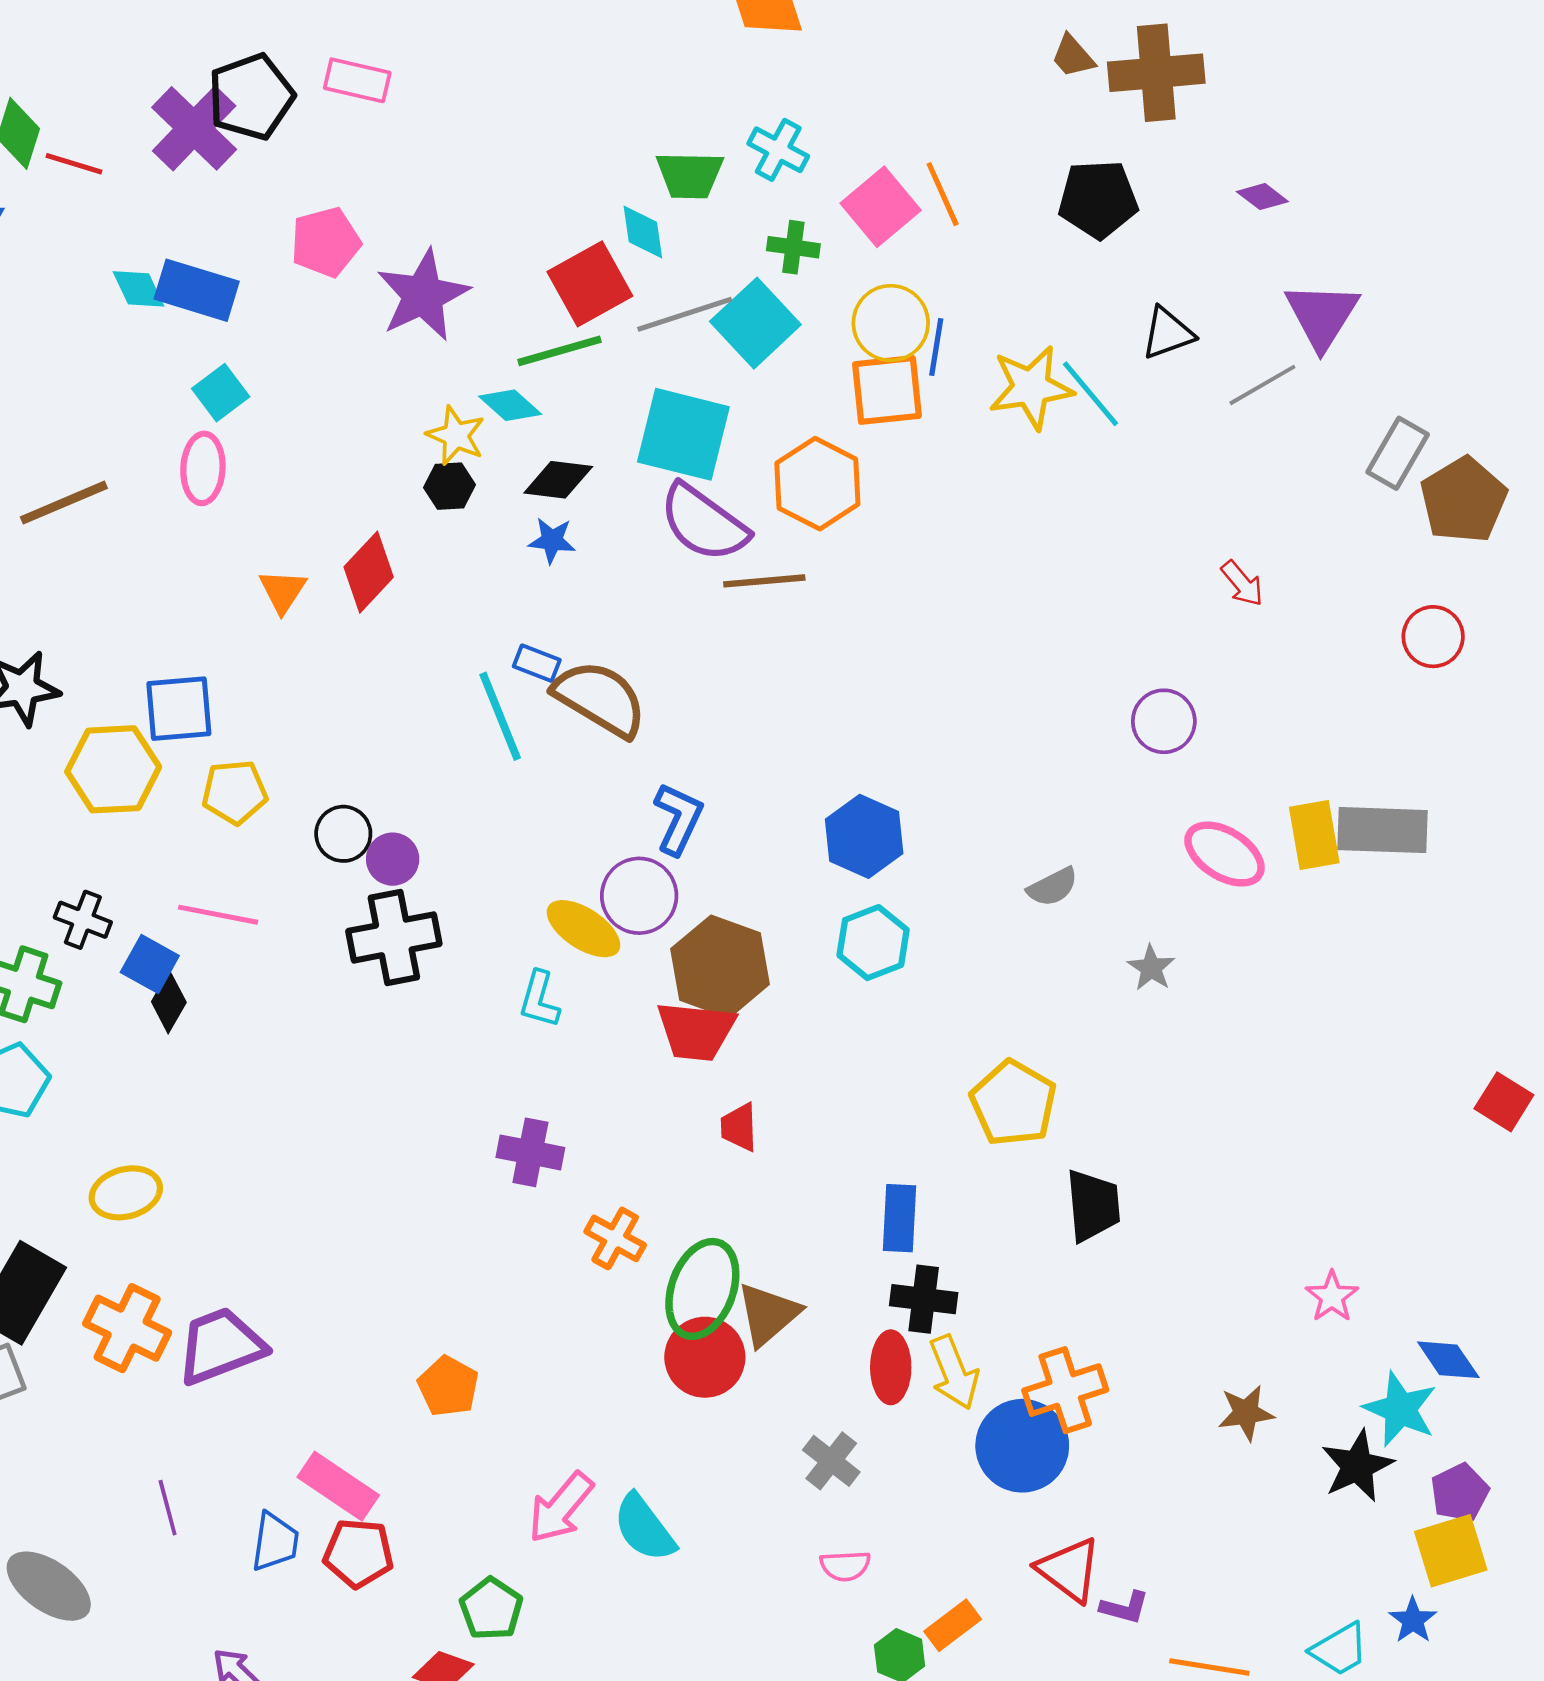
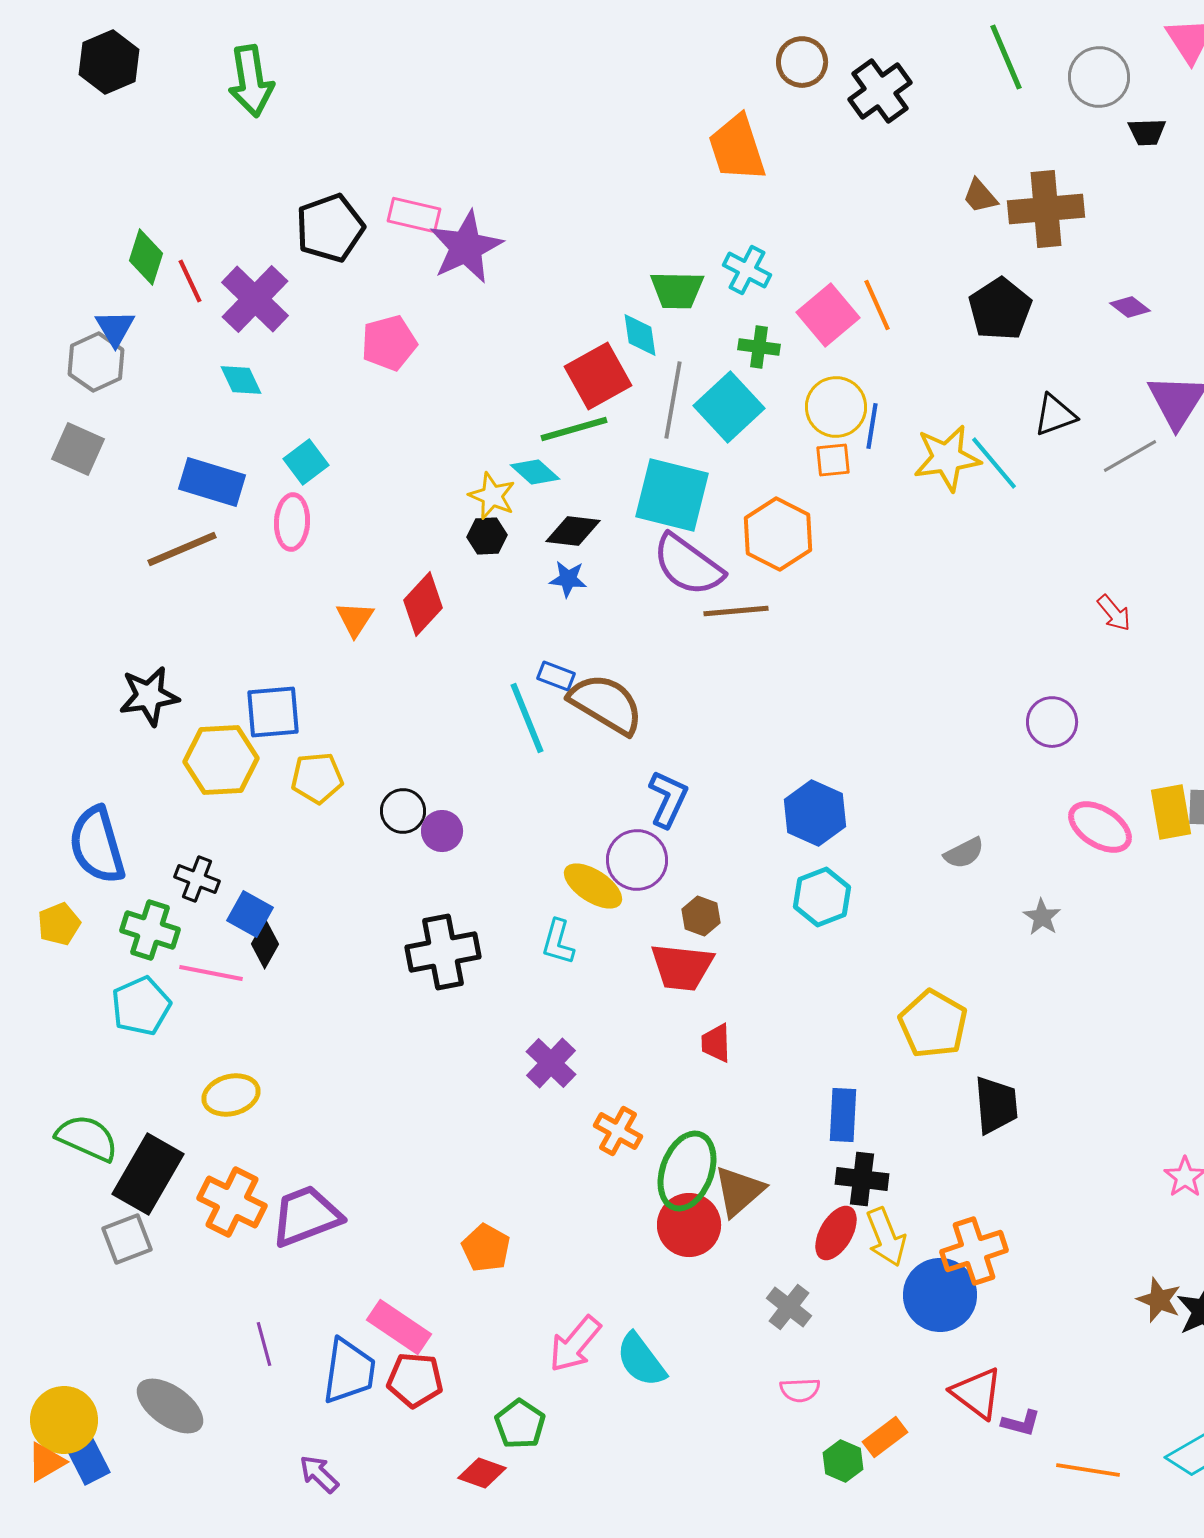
purple cross: (194, 128) -> (255, 299), moved
red line: (74, 164) -> (190, 281), turned 48
black pentagon: (1098, 199) -> (1000, 309), turned -30
blue rectangle: (197, 290) -> (212, 482), moved
purple star: (423, 295) -> (466, 247), moved
gray line: (685, 314) -> (673, 400), turned -62
orange square: (887, 390) -> (833, 460), size x0.6
pink line: (218, 915) -> (211, 973), moved
black cross: (394, 937) -> (443, 952), moved
brown hexagon: (720, 967) -> (701, 916), size x0.5
purple cross: (530, 1152) -> (551, 1063), turned 33
red ellipse: (891, 1367) -> (836, 1233), turned 30
brown star: (1246, 1413) -> (1159, 1300), moved, turned 30
blue trapezoid: (275, 1542) -> (349, 1371), size x1.4

